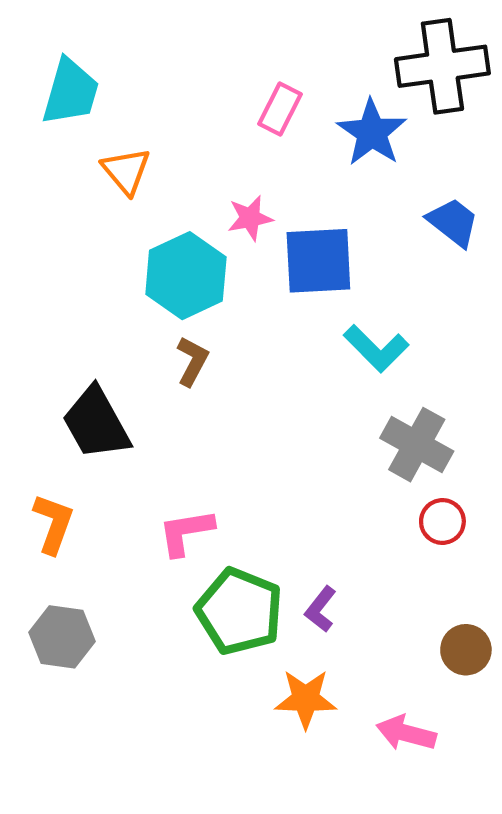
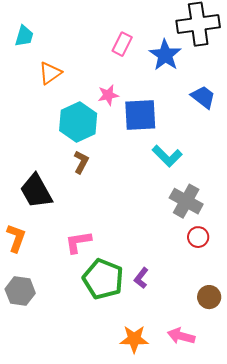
cyan trapezoid: (71, 92) -> (24, 36), size x0.7
orange triangle: (126, 171) -> (50, 73), turned 35
orange star: (306, 699) -> (134, 339), moved

